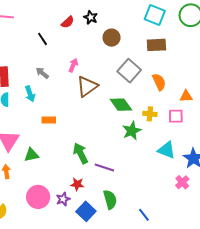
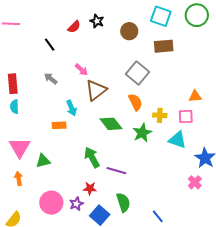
brown circle: (112, 38) -> (129, 31), moved
pink arrow: (73, 65) -> (81, 70), turned 112
orange semicircle: (159, 82) -> (135, 102), moved
cyan arrow: (30, 94) -> (71, 108), moved
green diamond: (121, 105) -> (111, 124), moved
cyan triangle: (167, 150) -> (177, 140), moved

